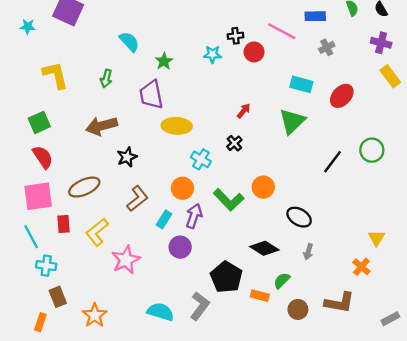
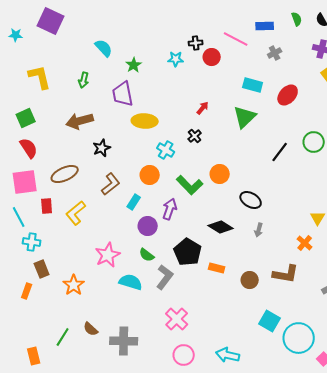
purple arrow: (194, 216) -> (170, 209), moved
pink star: (126, 260) -> (108, 255), moved
green semicircle: (282, 281) -> (147, 255), moved, turned -98

